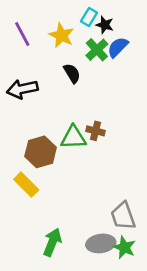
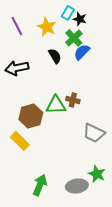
blue semicircle: (118, 47) -> (82, 52), moved
gray trapezoid: (123, 216) -> (94, 133), moved, turned -45
green star: (124, 247) -> (97, 174), moved

